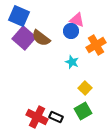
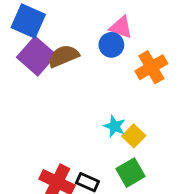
brown semicircle: (41, 38) -> (63, 56), turned 120
cyan star: (72, 62) -> (115, 126), moved

